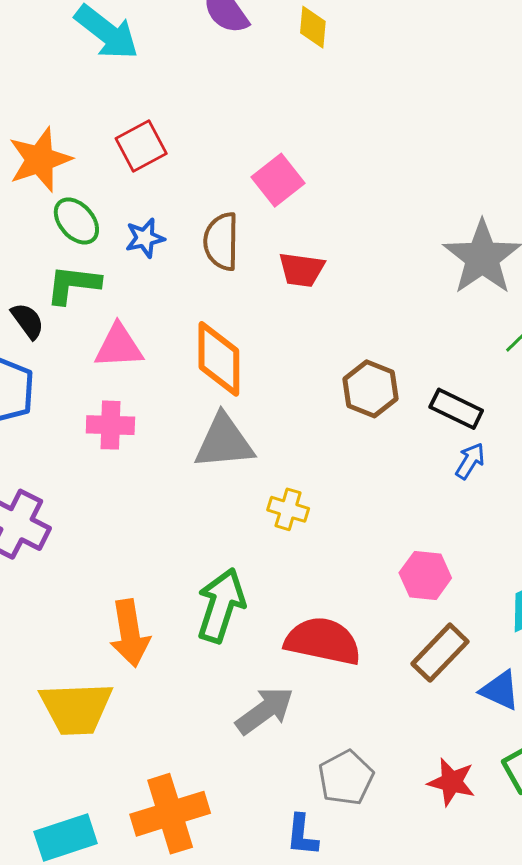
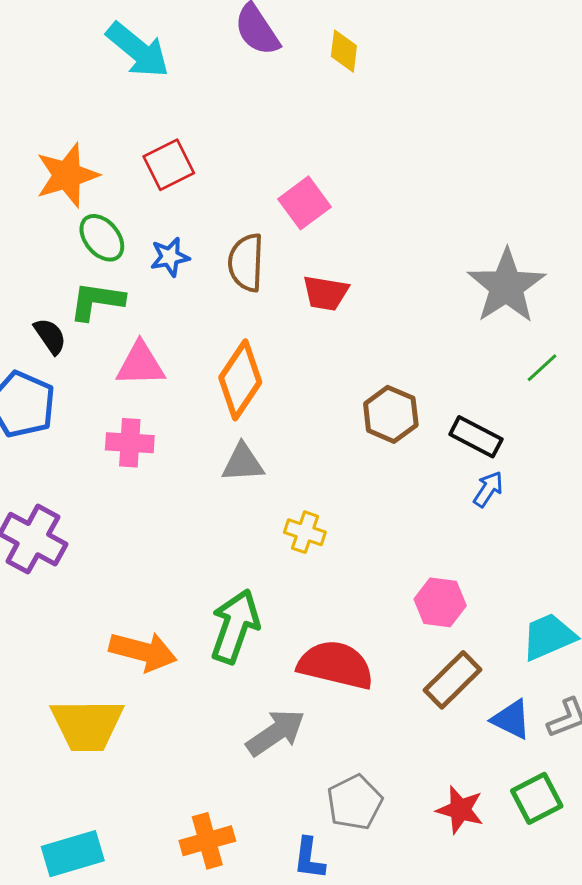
orange diamond: (219, 359) -> (240, 380), turned 32
gray triangle: (224, 442) -> (243, 463), size x0.7
orange arrow: (130, 633) -> (143, 651), turned -68
orange cross: (170, 814) -> (207, 841), moved, size x0.7

